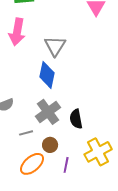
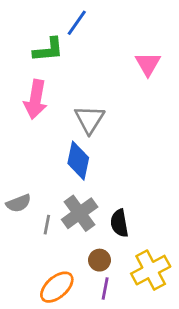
gray line: (26, 133) -> (47, 225), moved, turned -64
brown circle: (50, 145) -> (99, 260), moved

